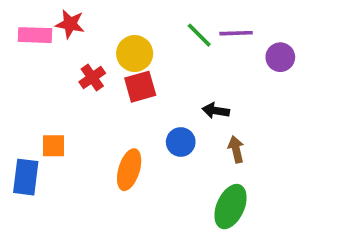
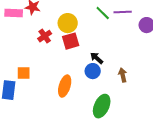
black arrow: (216, 111) -> (97, 58), moved, turned 32
green ellipse: (230, 207) -> (102, 106), moved

